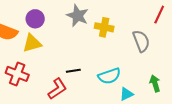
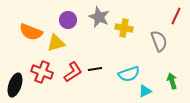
purple circle: (35, 19) -> (68, 20), moved
red L-shape: (57, 89) -> (73, 72), moved

